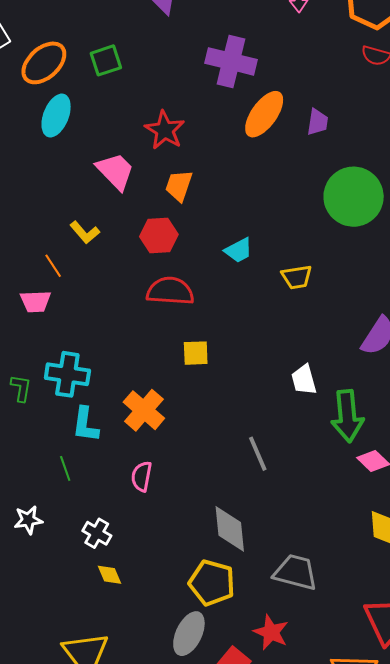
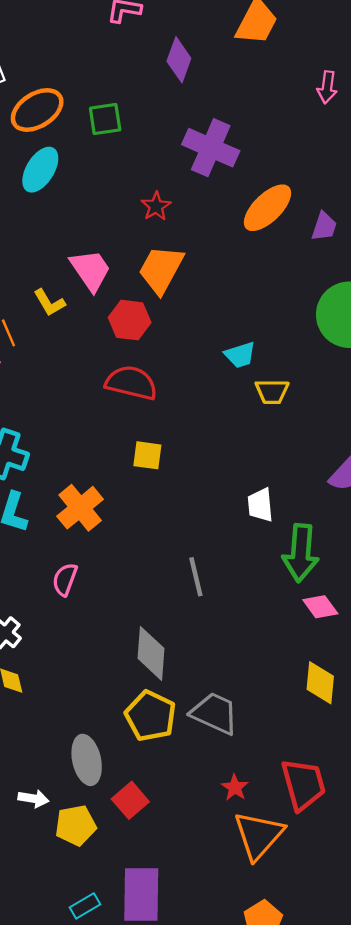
purple cross: (231, 61) -> (211, 148), moved
red star: (165, 130) -> (156, 206), size x0.7
pink trapezoid: (115, 171) -> (91, 270), moved
orange trapezoid: (179, 186) -> (161, 269), size x1.4
cyan trapezoid: (239, 250) -> (240, 355), moved
yellow pentagon: (212, 583) -> (151, 716), moved
red star: (271, 632) -> (235, 787), moved, size x0.7
gray ellipse: (189, 634) -> (87, 760), turned -48

